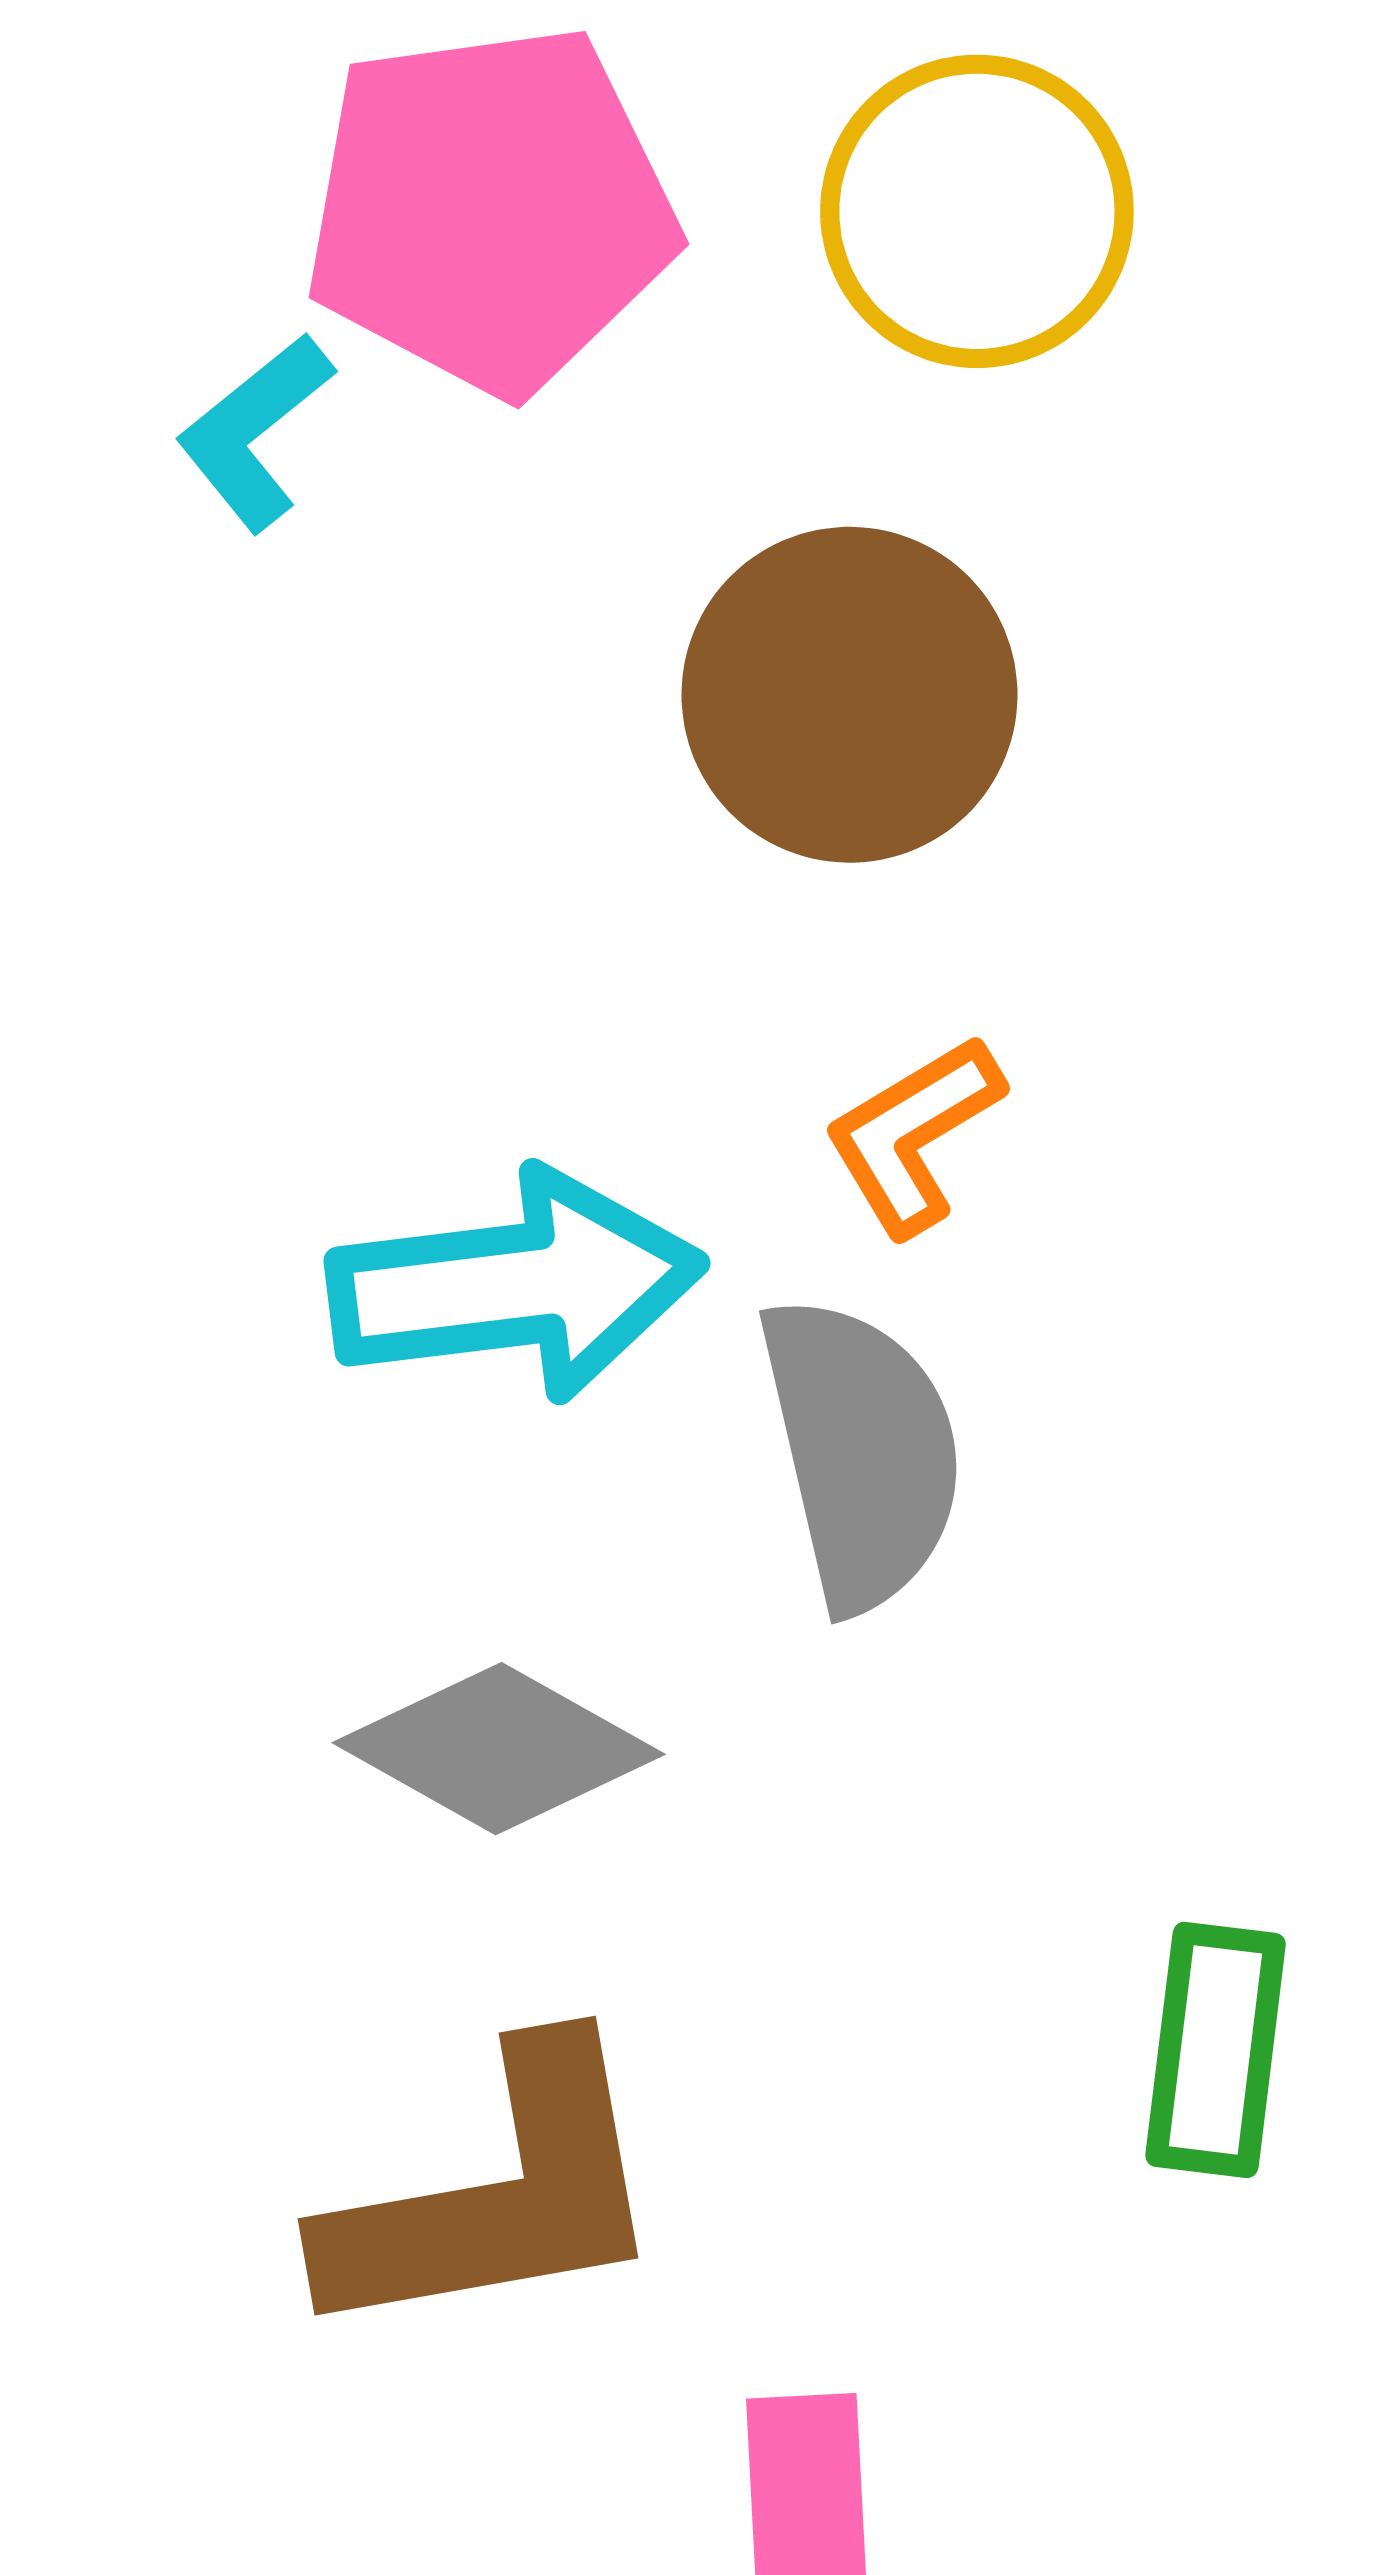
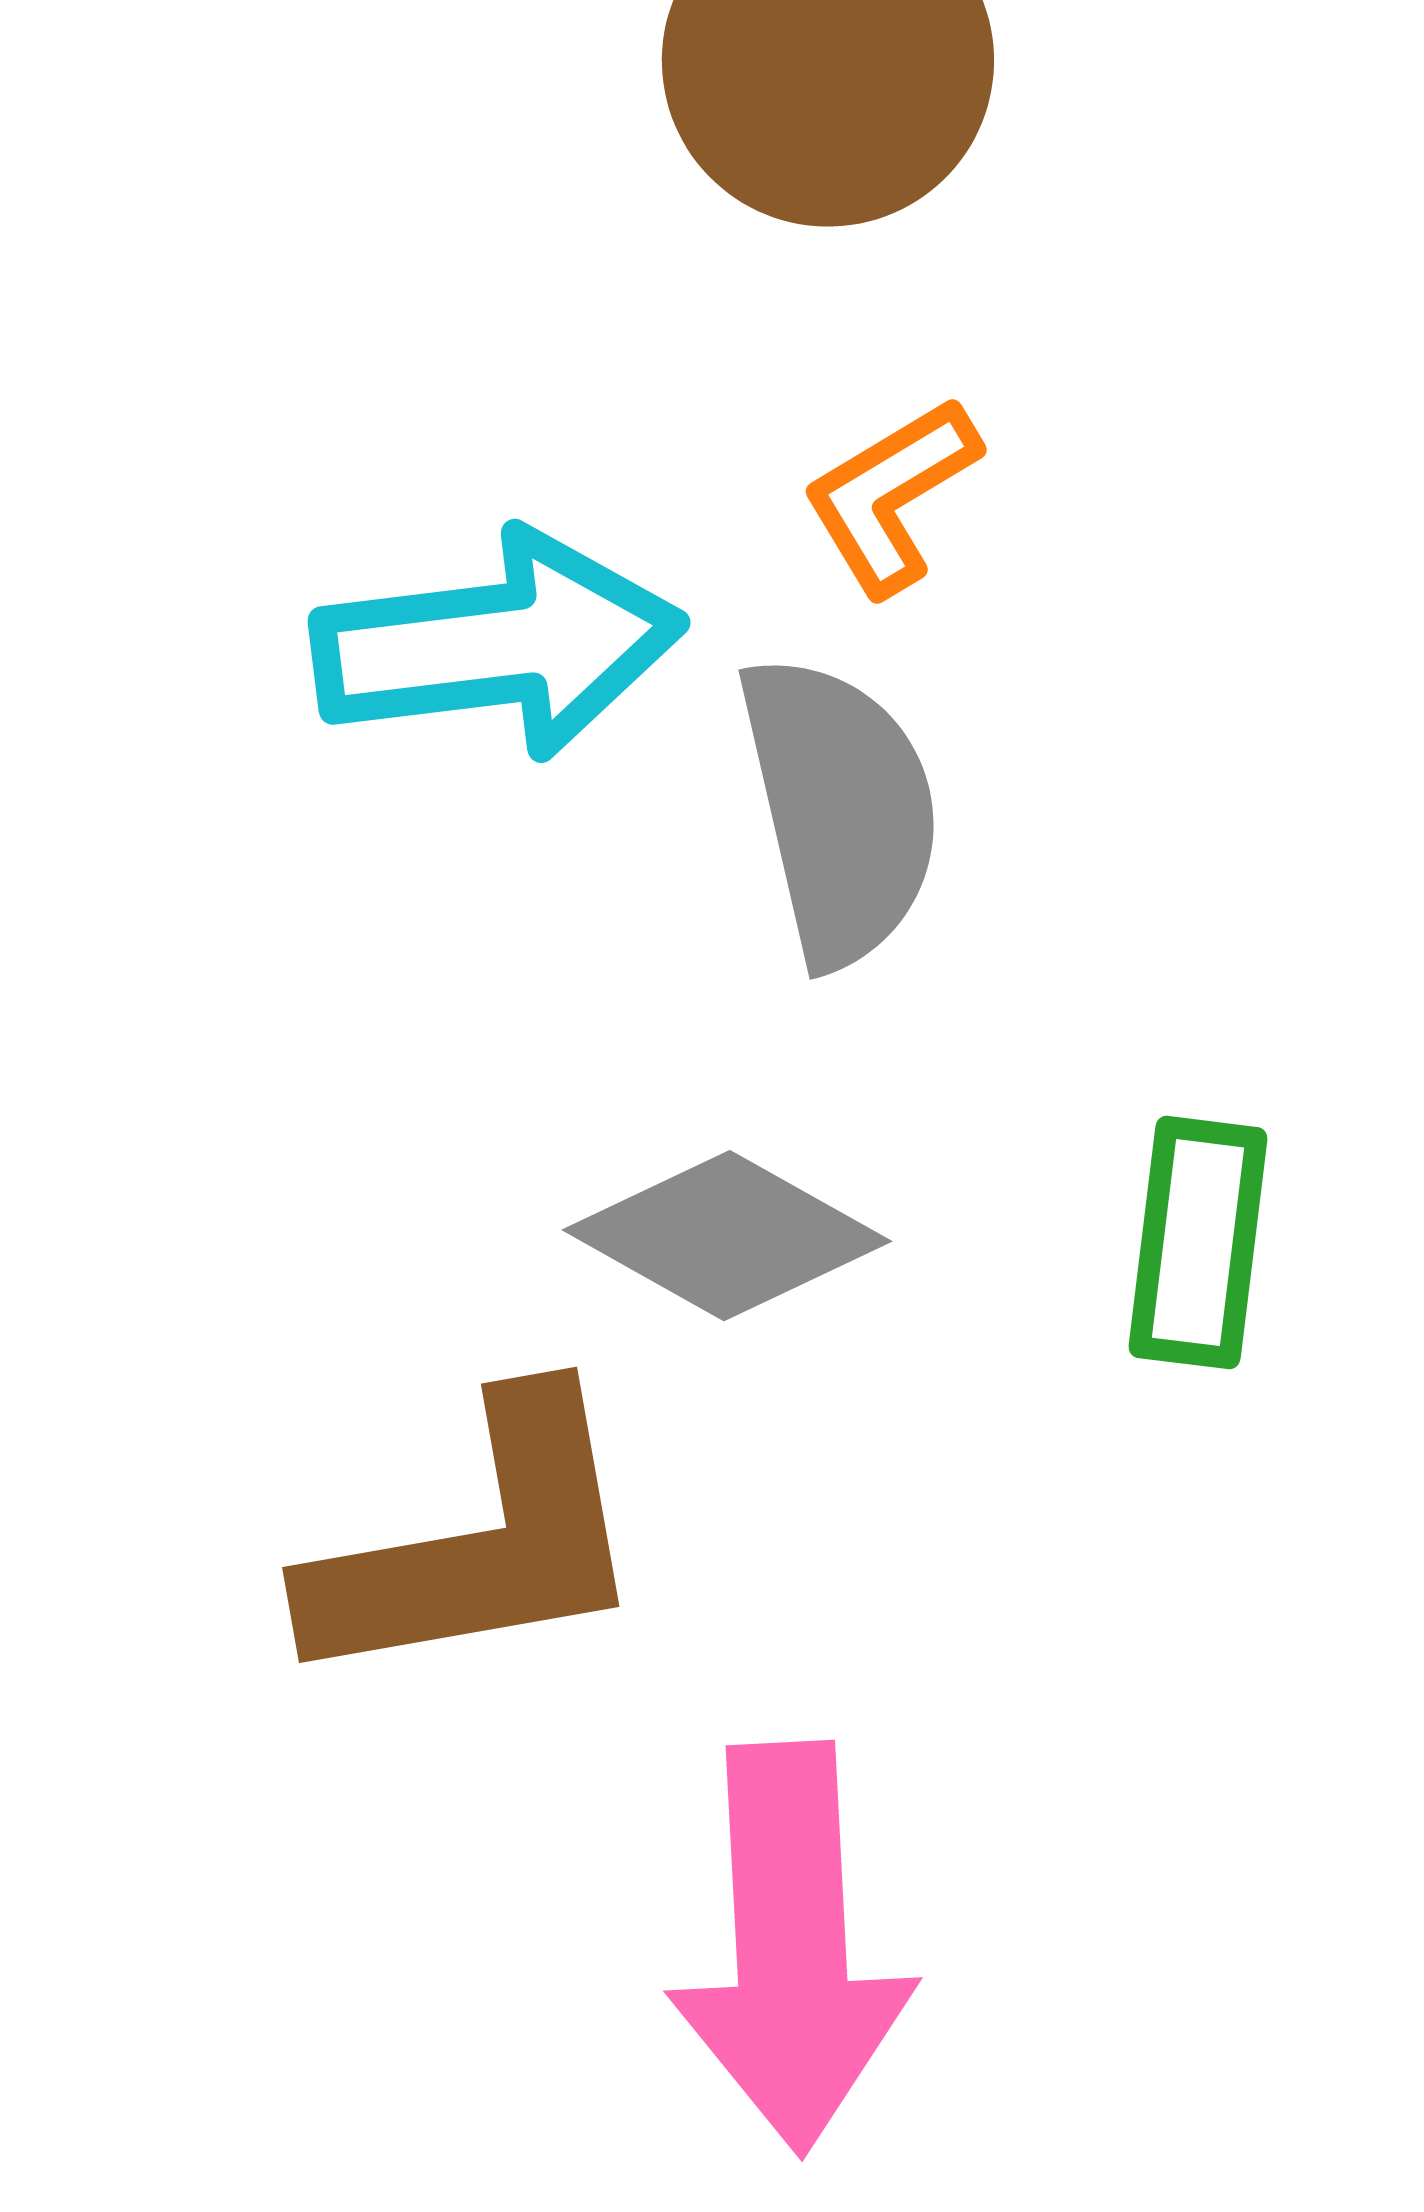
gray diamond: (499, 1749) -> (727, 1236), moved
green rectangle: (1216, 2050) -> (1198, 1243), moved

